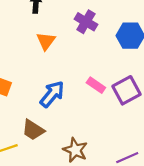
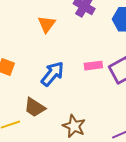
pink rectangle: (96, 85) -> (93, 66), turned -42

